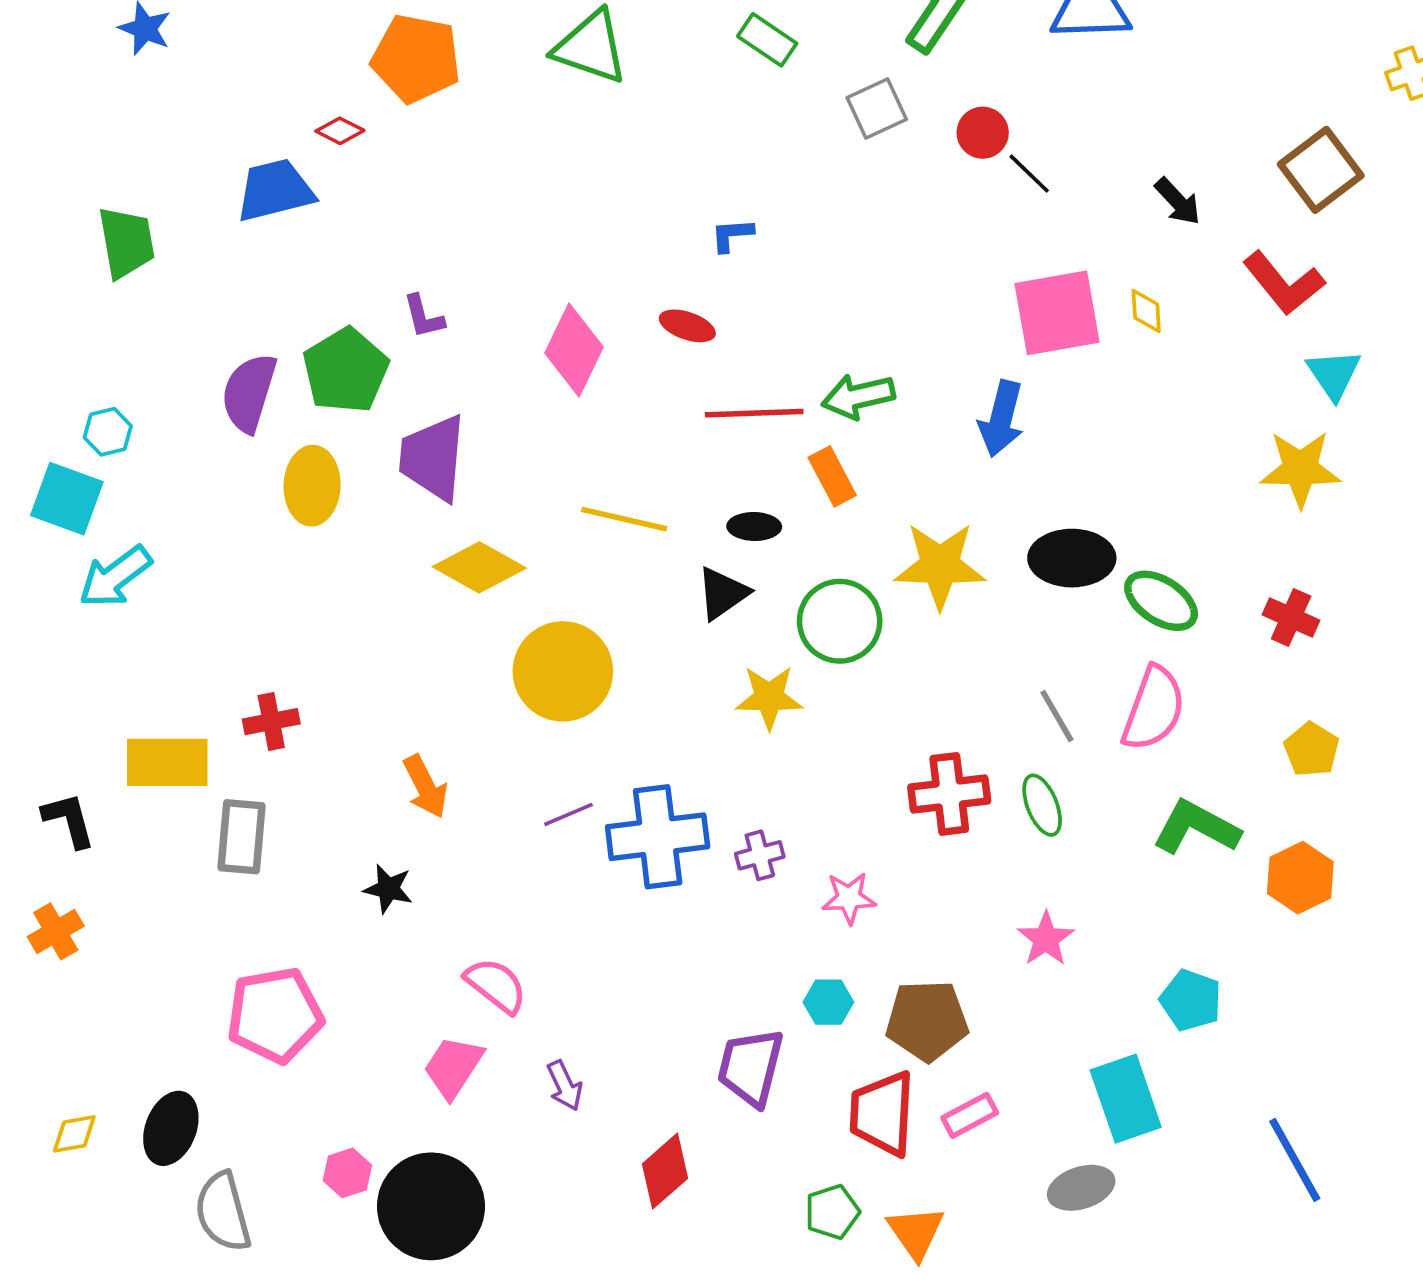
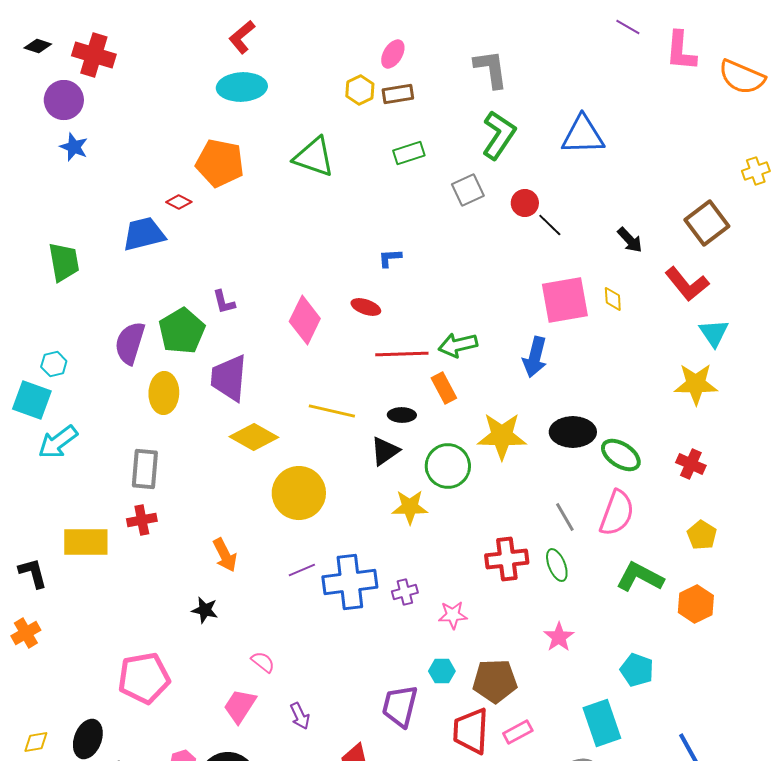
green rectangle: (767, 40) -> (409, 153), turned -52
gray rectangle: (241, 837) -> (145, 469), moved
pink semicircle: (496, 985) -> (263, 662), size x0.7

